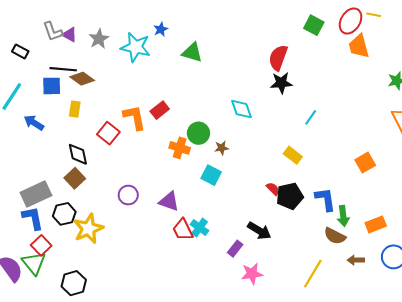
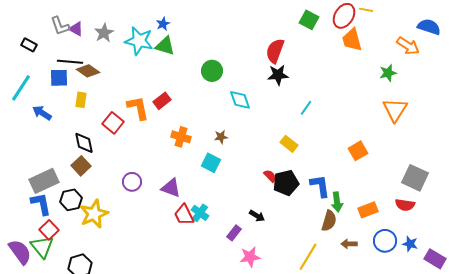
green triangle: (192, 52) -> (165, 46), moved
green circle: (198, 133) -> (212, 71), moved
black arrow: (259, 231) -> (257, 216), size x0.7
brown semicircle: (335, 236) -> (329, 221), turned -100

